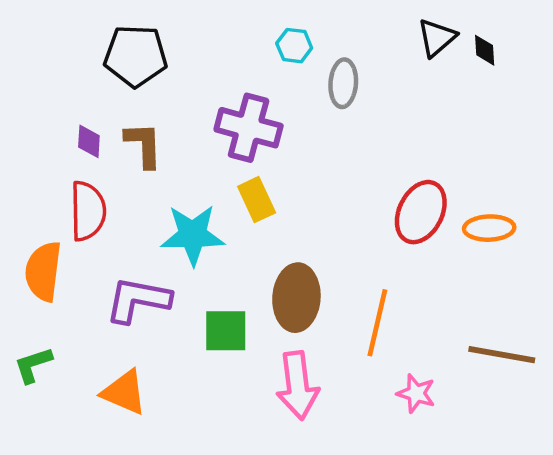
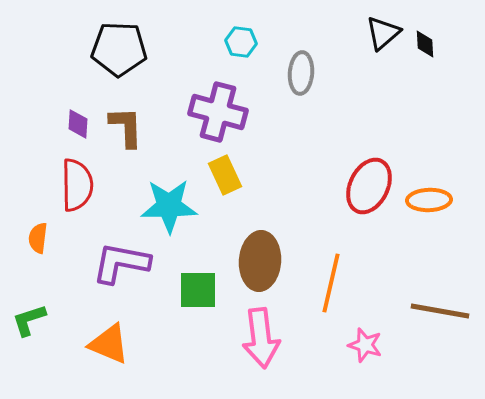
cyan hexagon: (294, 46) -> (241, 42), moved
orange semicircle: (43, 271) -> (38, 238), size x0.6

